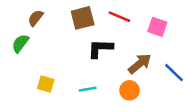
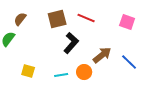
pink square: (157, 27) -> (127, 22), moved
black L-shape: (100, 48) -> (71, 43), turned 130
orange circle: (130, 90) -> (84, 72), moved

